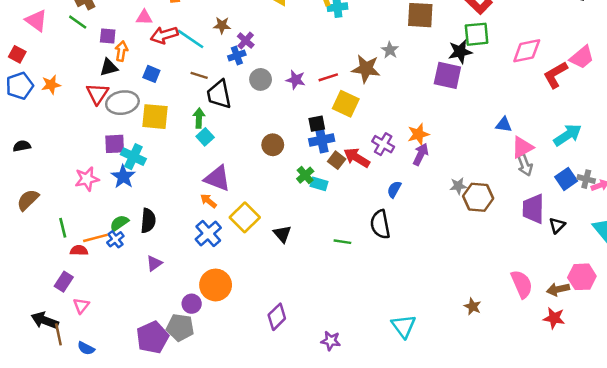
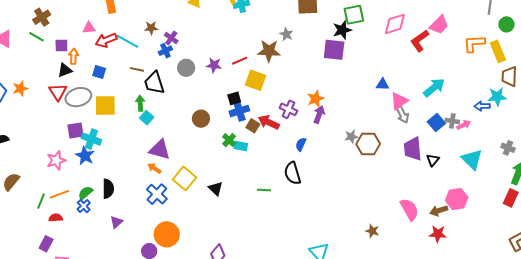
green line: (63, 228) -> (41, 201), turned 42
orange line: (95, 238) -> (59, 194), moved

